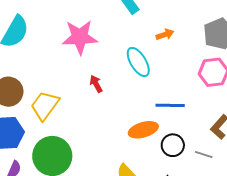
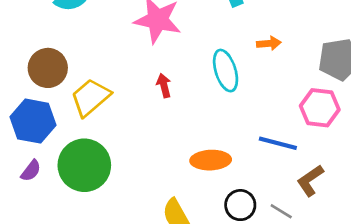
blue line: (170, 105) -> (278, 143), moved
black circle: (173, 145) -> (240, 205), moved

